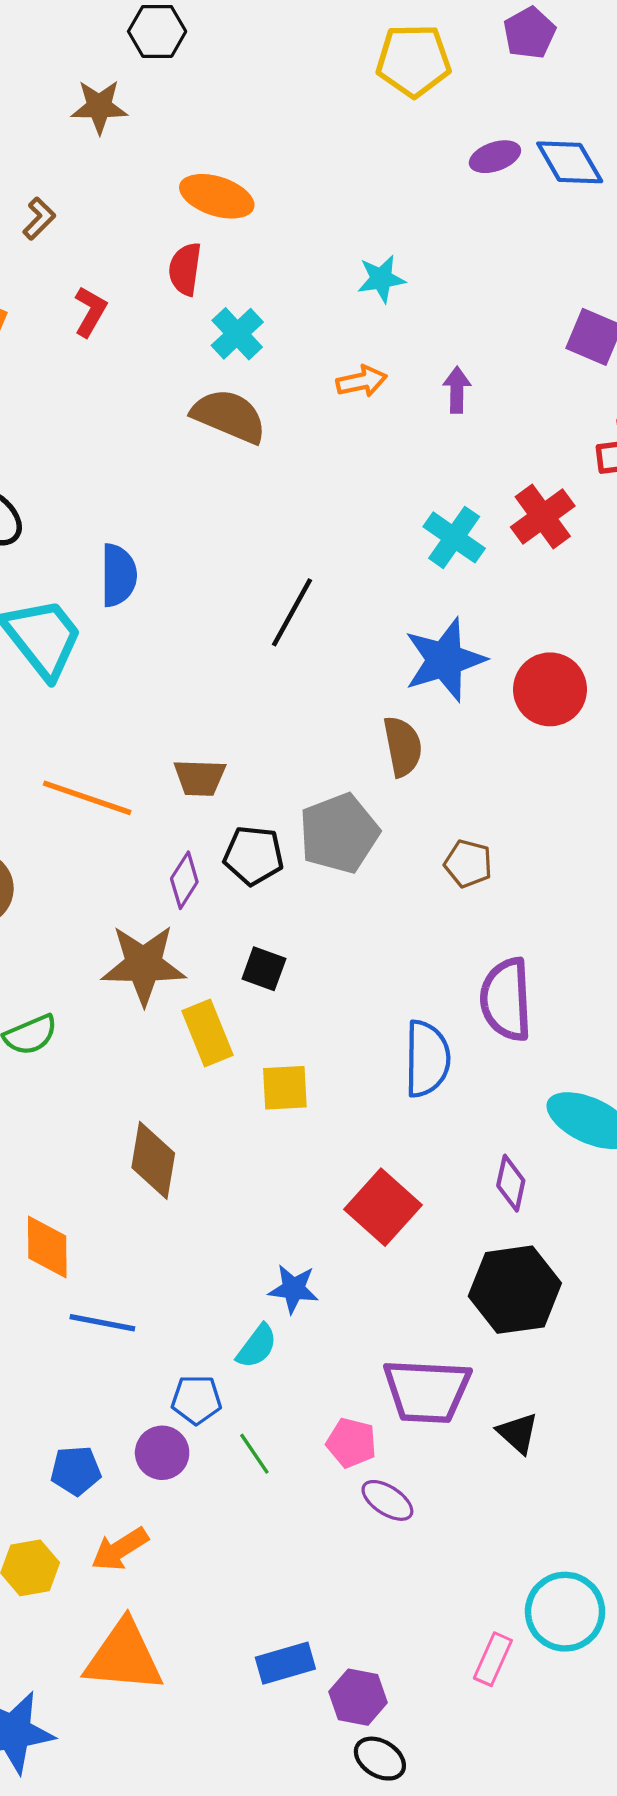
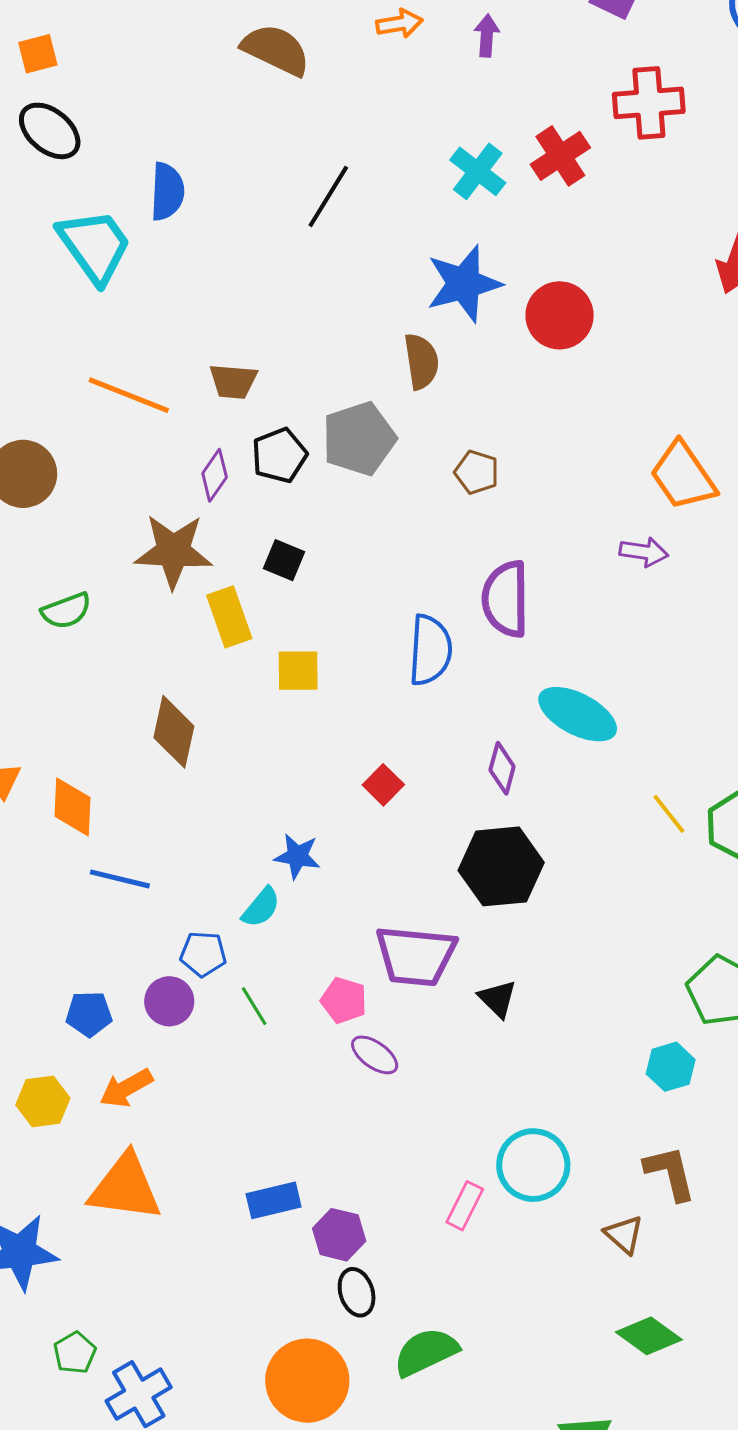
black line: (292, 612) -> (328, 196), moved
black pentagon: (254, 855) -> (279, 455), turned -30
red square: (383, 1207) -> (383, 785), size x0.6
black ellipse: (380, 1759) -> (357, 1292), turned 39

